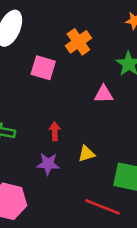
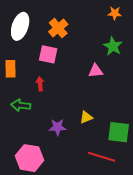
orange cross: (78, 42) -> (58, 28), moved
red arrow: (55, 131) -> (40, 84), moved

